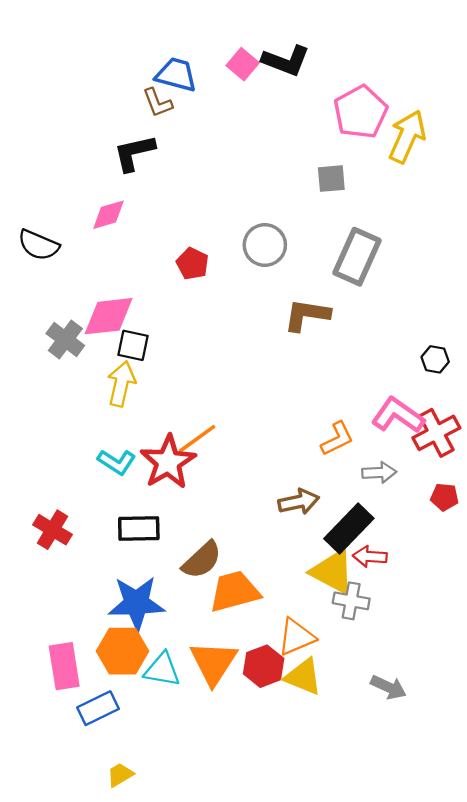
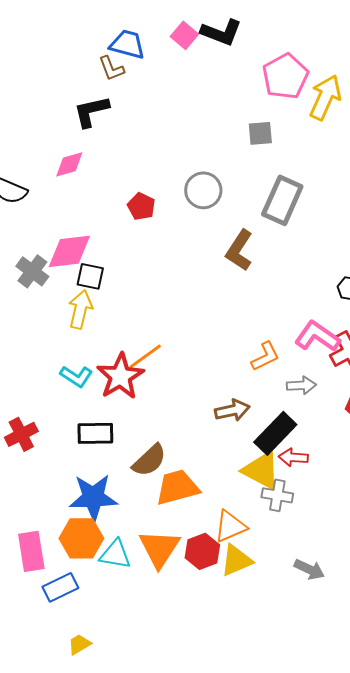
brown L-shape: (307, 315) -> (239, 250), turned -66
red cross: (52, 530) -> (21, 434), turned 32
yellow triangle: (303, 677) -> (236, 560), turned -45

